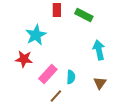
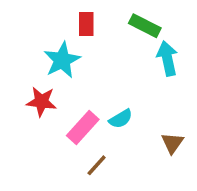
red rectangle: (57, 10) -> (86, 24), moved
cyan arrow: (99, 50) -> (167, 58), moved
cyan semicircle: (71, 77) -> (121, 119), moved, turned 56

